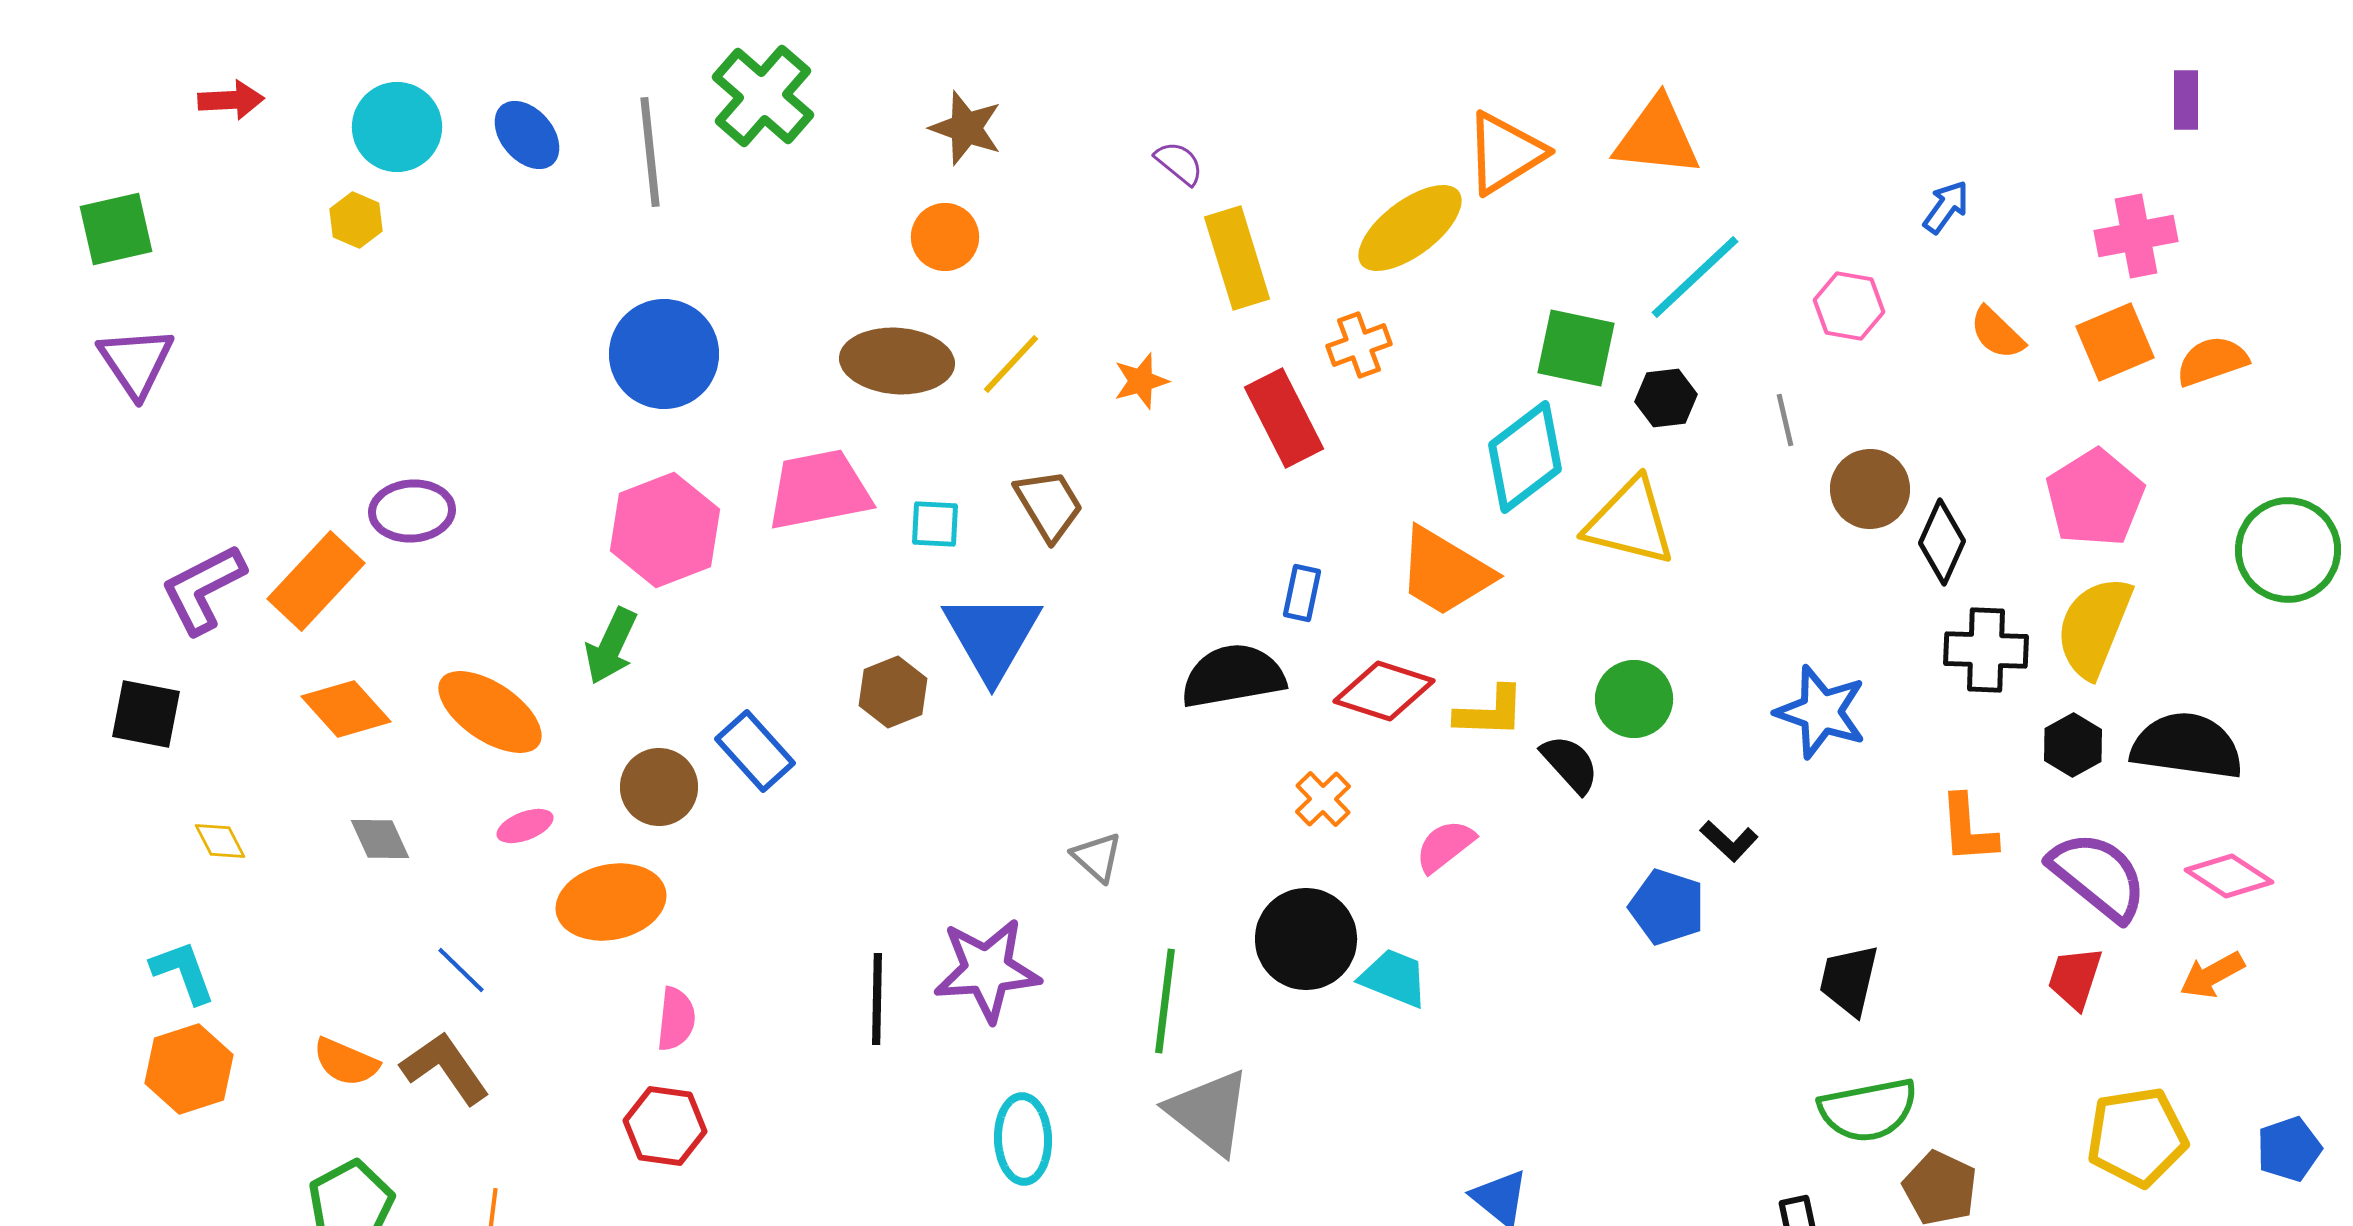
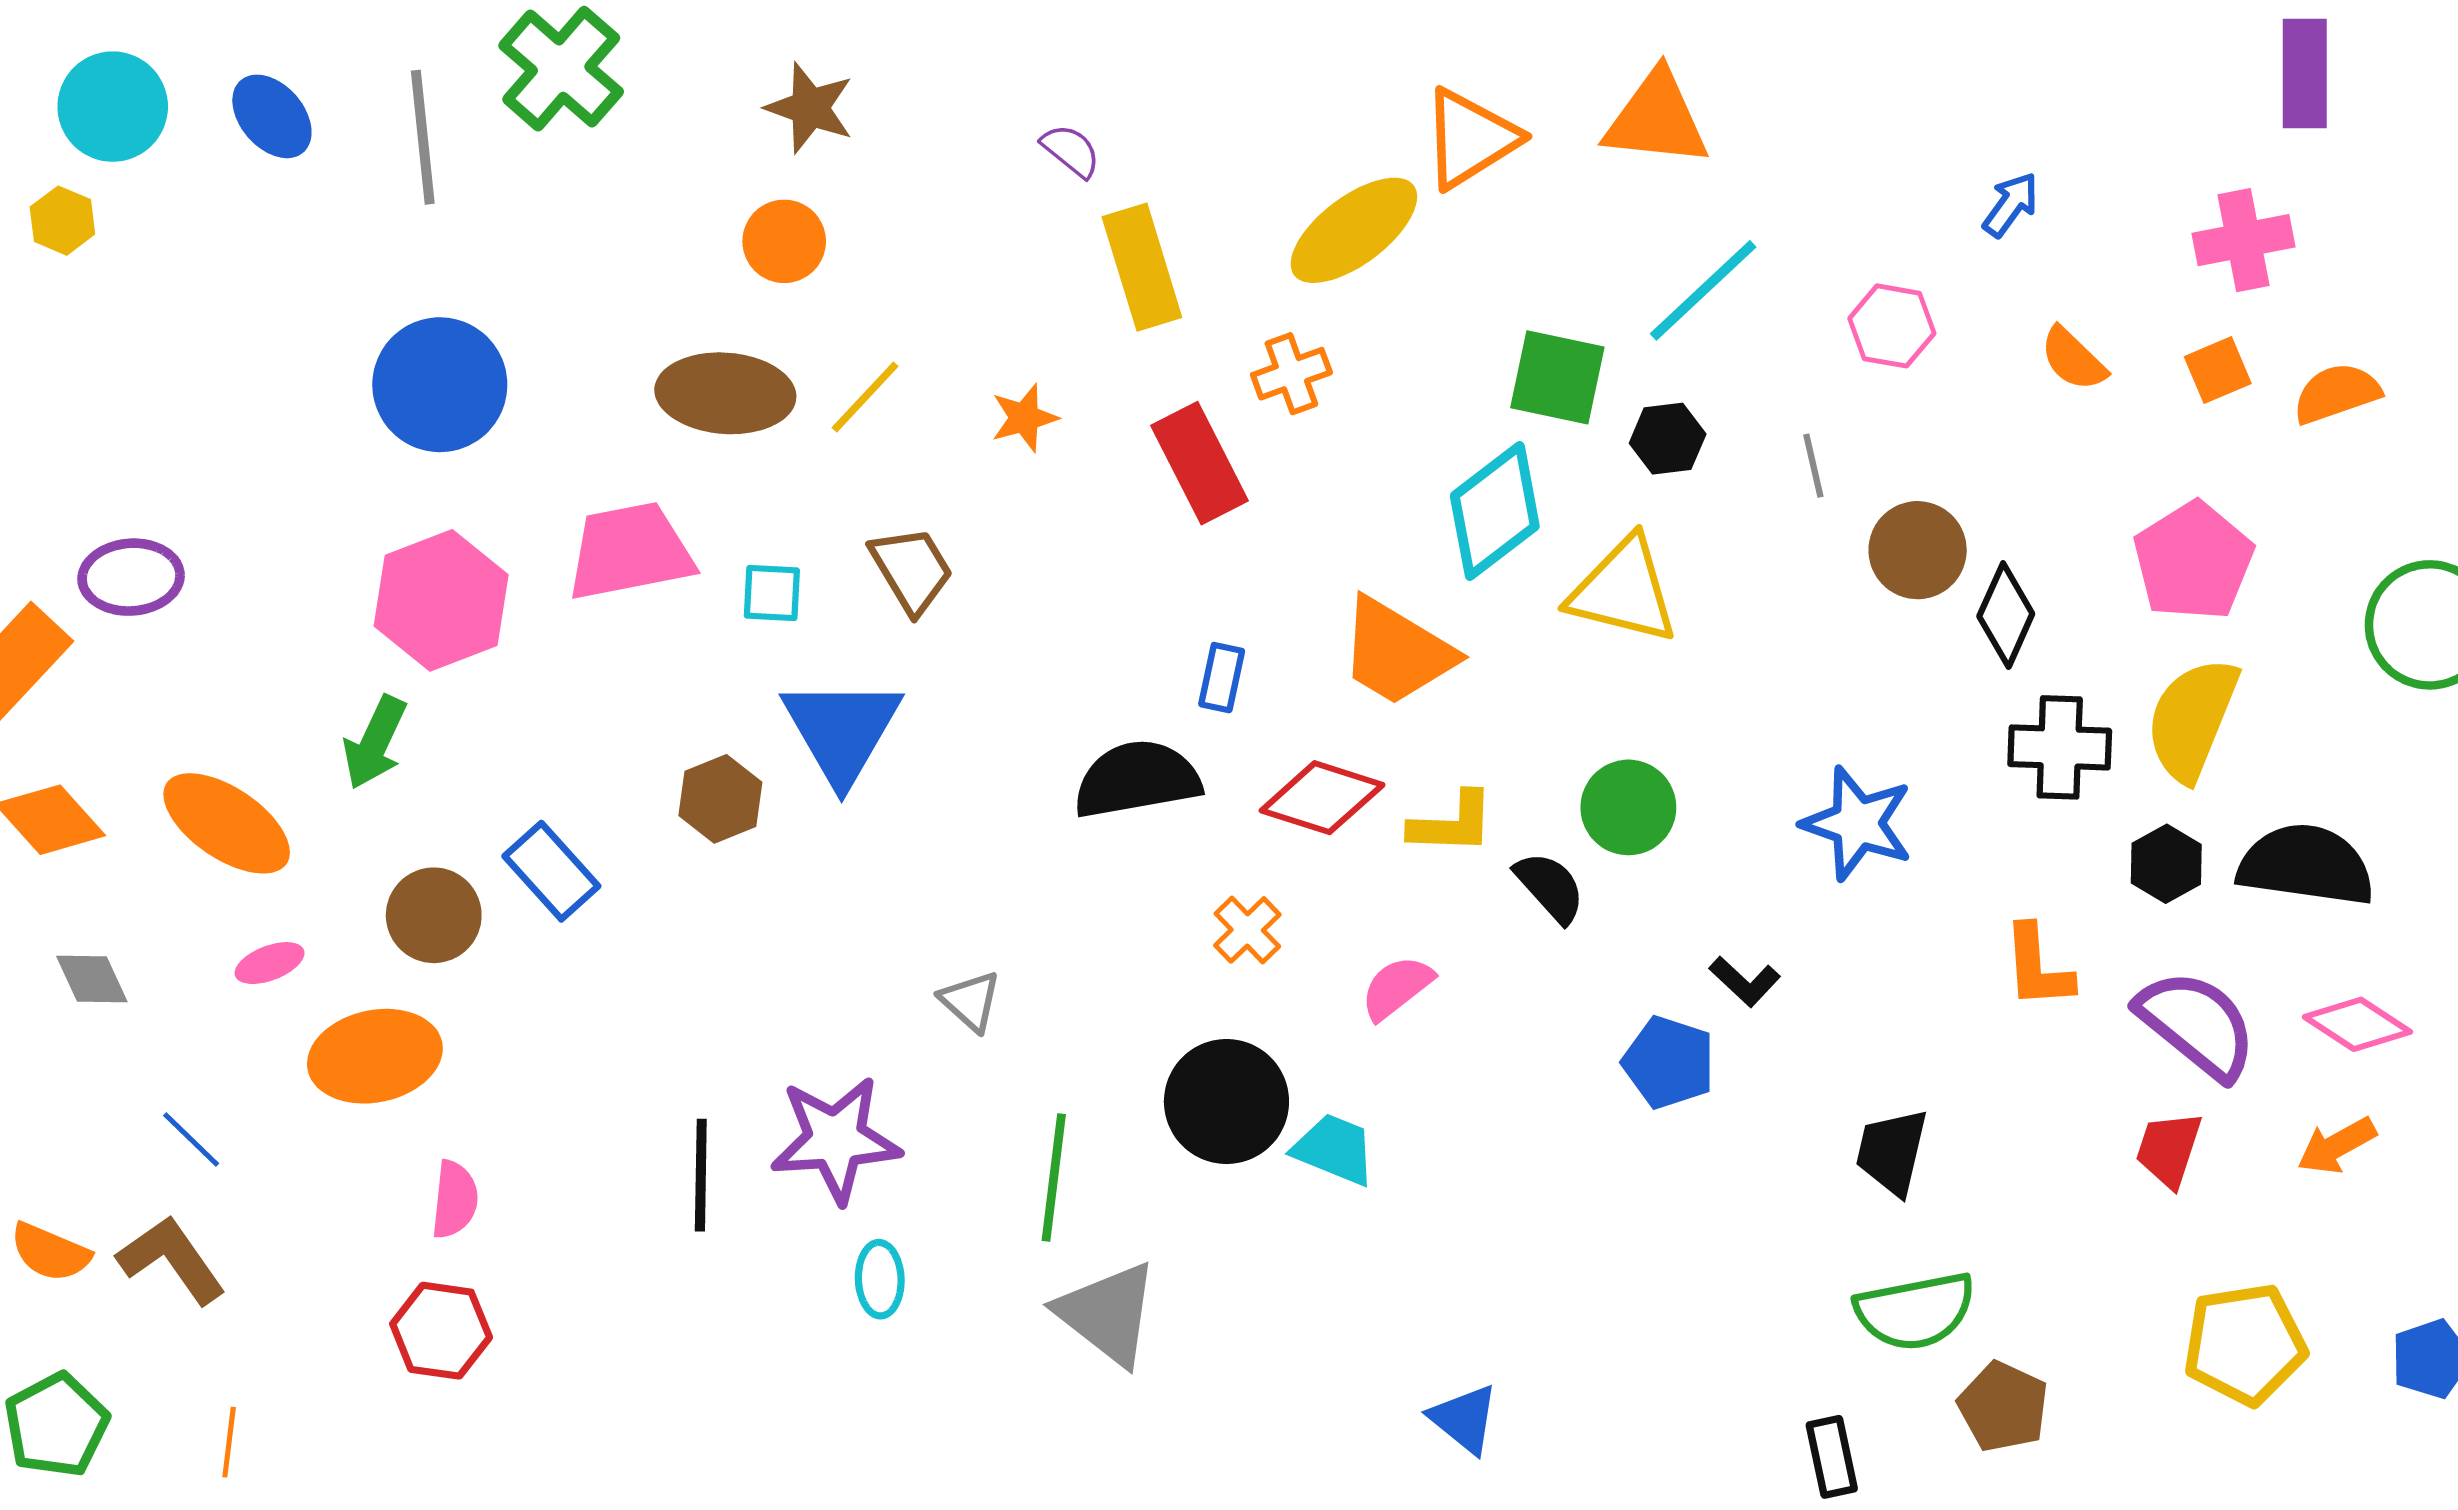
purple rectangle: (2186, 100) -> (2305, 74), size x1.5
orange square: (2115, 342) -> (2218, 370), size x0.7
cyan ellipse: (1023, 1139) -> (880, 1279), moved, size x0.7

